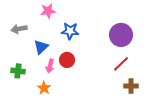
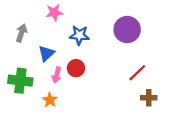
gray arrow: (19, 29) -> (21, 33), turned 119
purple circle: (121, 35) -> (127, 30), moved
green cross: (18, 71) -> (20, 81), size x1.5

